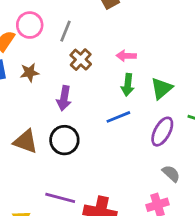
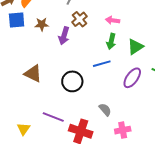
purple arrow: (64, 98) -> (64, 36), moved
black circle: (64, 140) -> (72, 81), moved
gray semicircle: (171, 174) -> (105, 110), moved

